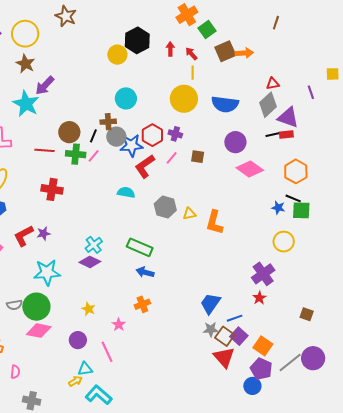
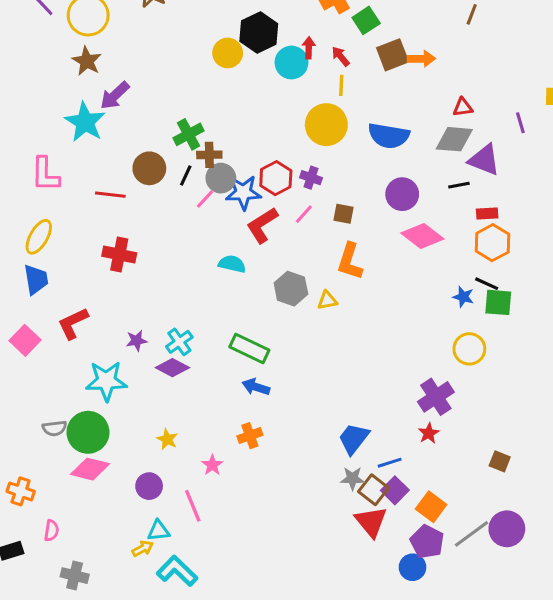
cyan circle: (126, 98) -> (291, 63), moved
gray diamond: (268, 105) -> (454, 139), turned 45
red rectangle: (286, 135) -> (487, 213), moved
green cross: (76, 154) -> (189, 134), moved, turned -36
pink line: (94, 156) -> (205, 199), moved
orange L-shape: (214, 222) -> (350, 261), moved
purple star: (44, 233) -> (137, 341), moved

